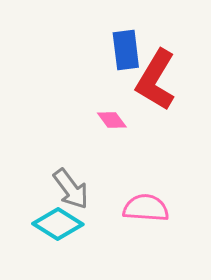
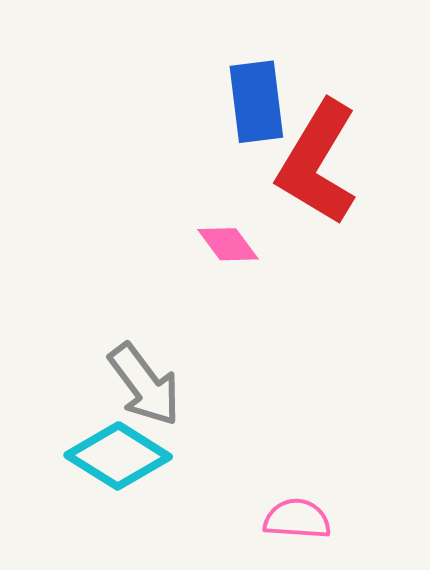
pink semicircle: (146, 208) -> (297, 519), moved, size x0.7

